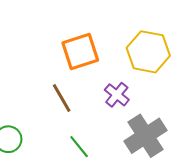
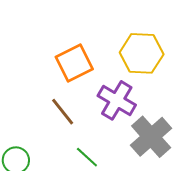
purple cross: (117, 95) -> (117, 100), size x1.5

